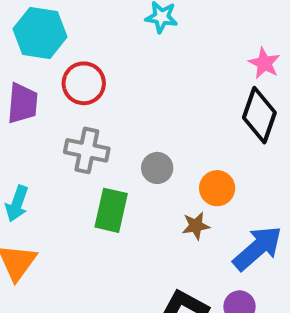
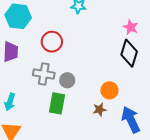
red circle: (84, 83) -> (52, 42), moved
gray circle: (157, 168) -> (67, 80), moved
blue arrow: (257, 248) -> (131, 120), turned -72

